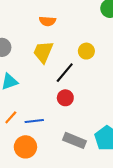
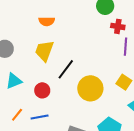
yellow circle: (86, 51) -> (90, 88), moved, size x1.6
red circle: (65, 98) -> (42, 90), moved

